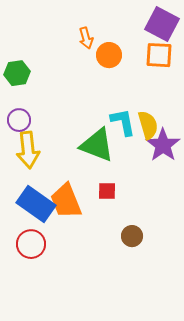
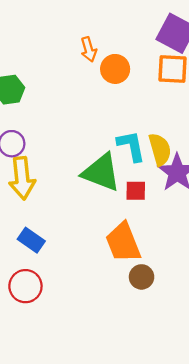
red square: (107, 191) -> (136, 191), moved
orange trapezoid: (66, 201) -> (123, 242), moved
blue rectangle: (36, 204) -> (31, 240), size x0.6

